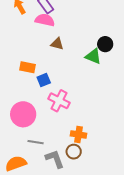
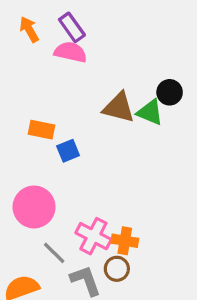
brown triangle: (57, 44) -> (119, 108), moved, size x1.5
pink cross: (59, 101) -> (93, 236), moved
gray line: (36, 142) -> (54, 253), turned 35

